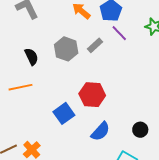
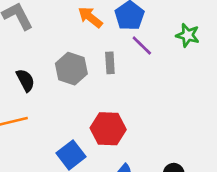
gray rectangle: (95, 45) -> (110, 63), turned -49

